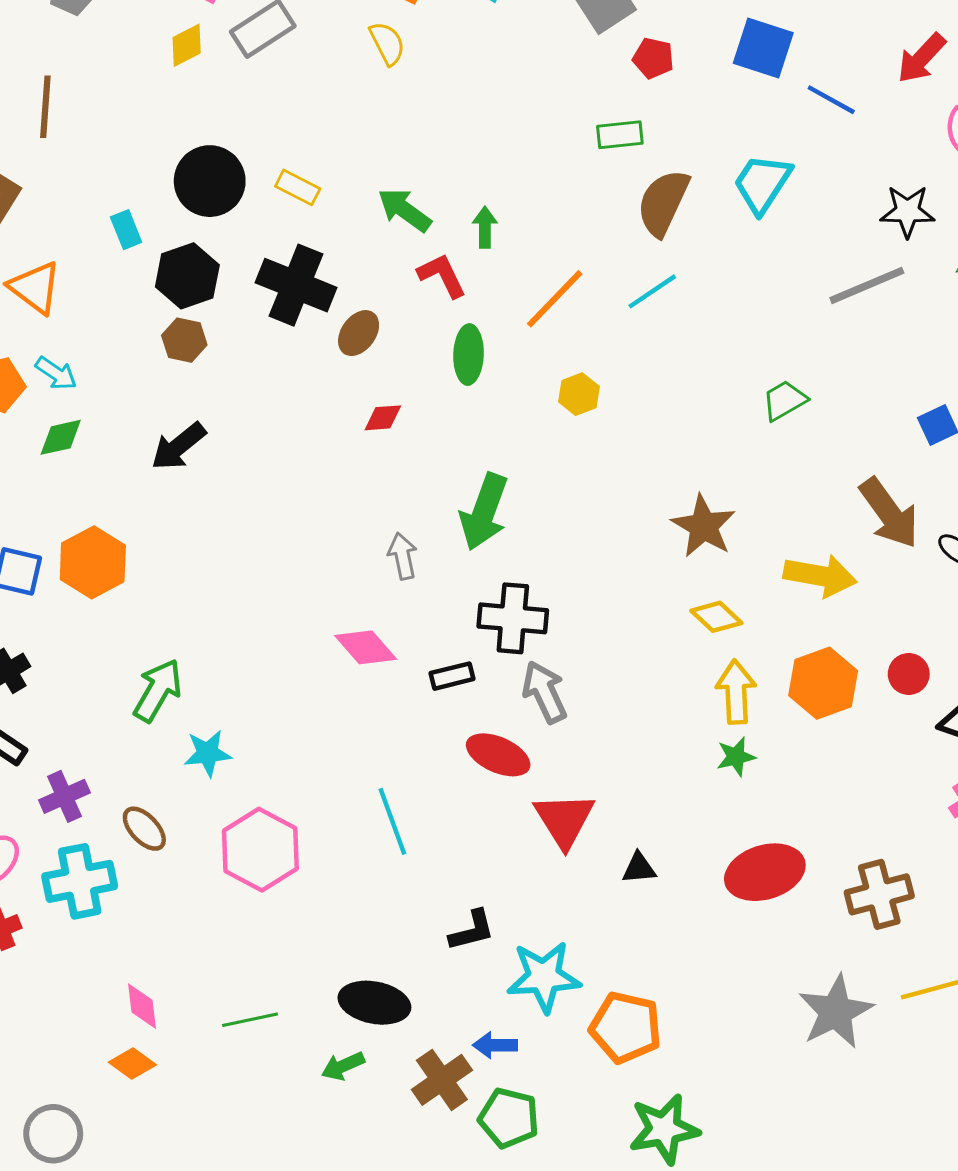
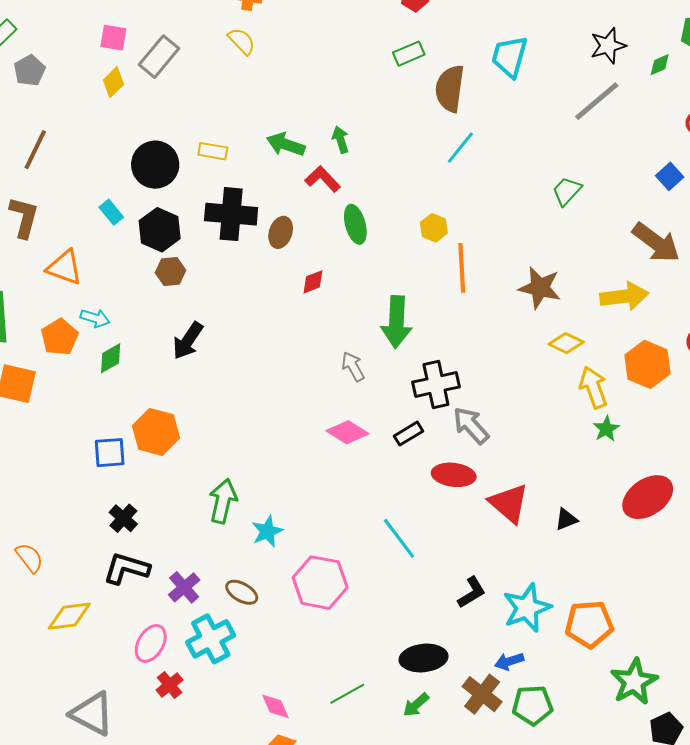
brown line: (45, 107) -> (35, 150), turned 39
orange line: (555, 299) -> (462, 268), moved, turned -30

